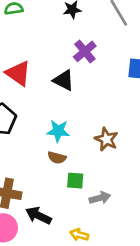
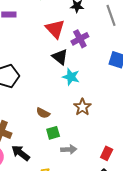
red triangle: (18, 73) -> (55, 29), moved
cyan star: (58, 131) -> (71, 77), moved
green square: (75, 181) -> (53, 133), turned -32

